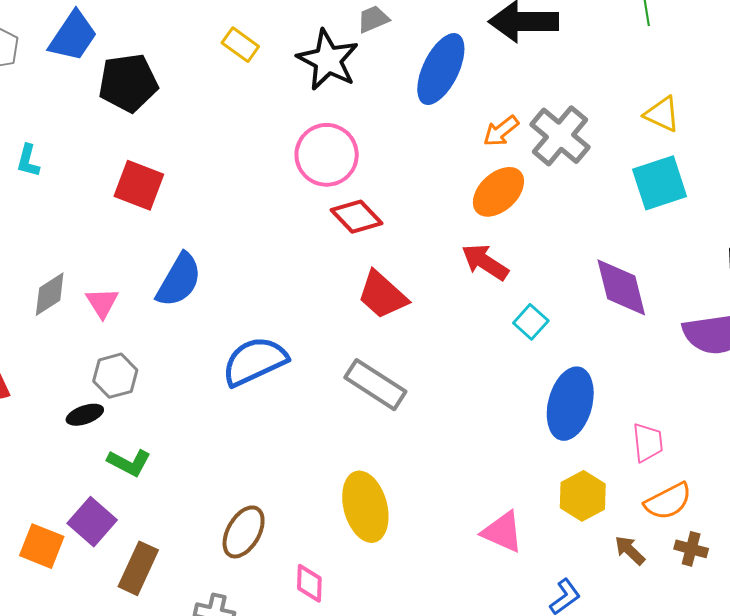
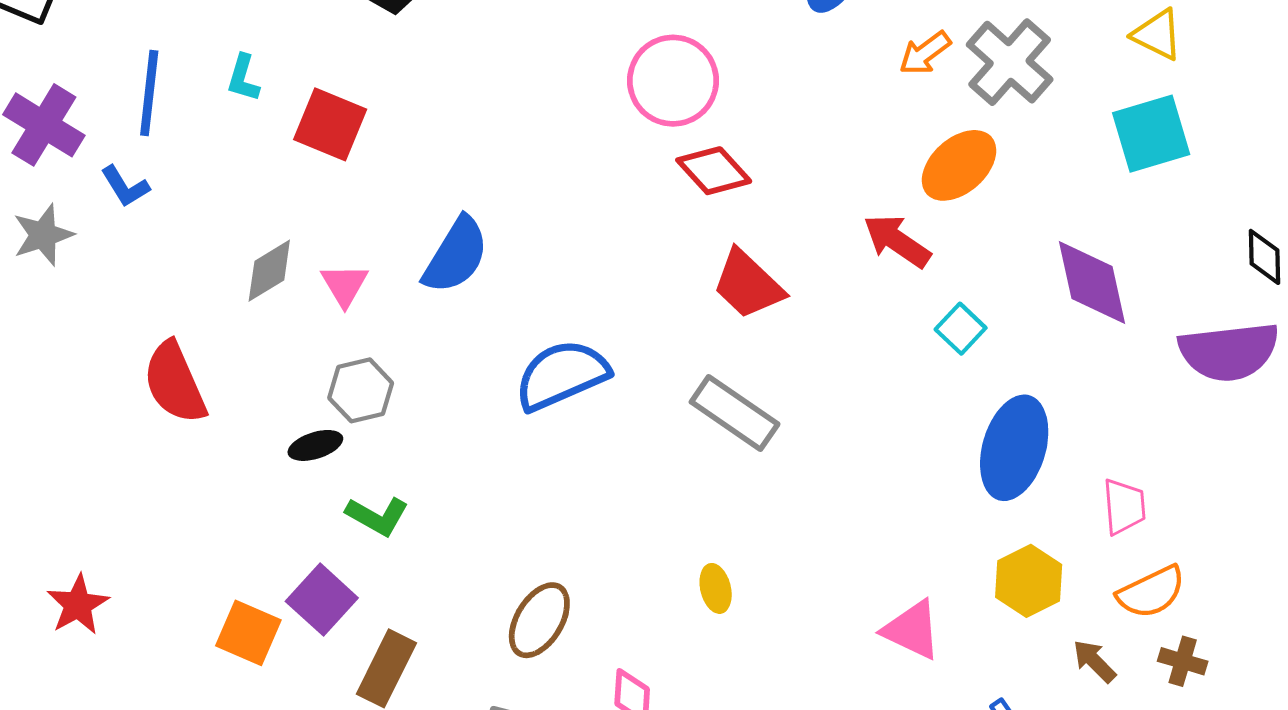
red square: (139, 185) -> (330, 124), moved
orange ellipse: (498, 192) -> (959, 165), moved
yellow ellipse: (365, 507) -> (716, 588), size x0.5

